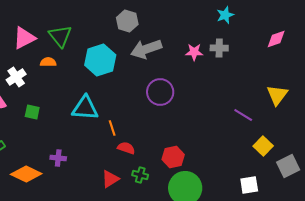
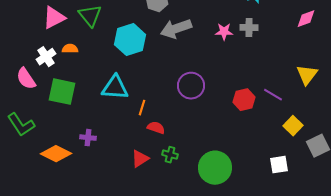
orange semicircle: (48, 62) -> (70, 49), moved
purple circle: (160, 92) -> (191, 86), moved
green square: (32, 112) -> (62, 92), size x1.8
orange line: (112, 128) -> (142, 108), turned 35
red hexagon: (173, 157) -> (244, 100), moved

